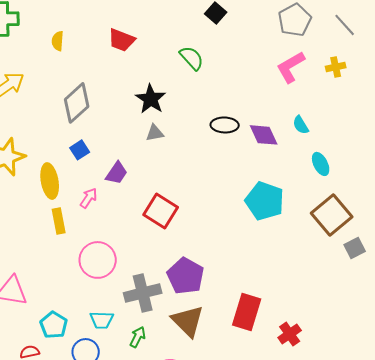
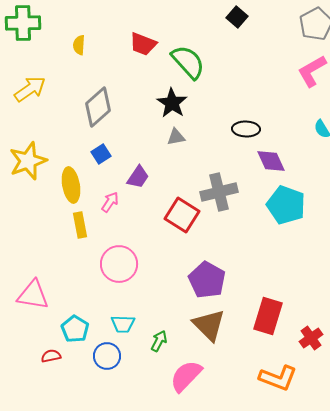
green semicircle: (192, 58) -> (188, 62), moved, size x1.4
purple diamond: (264, 135) -> (271, 161), moved
gray cross: (143, 293) -> (219, 192), moved

